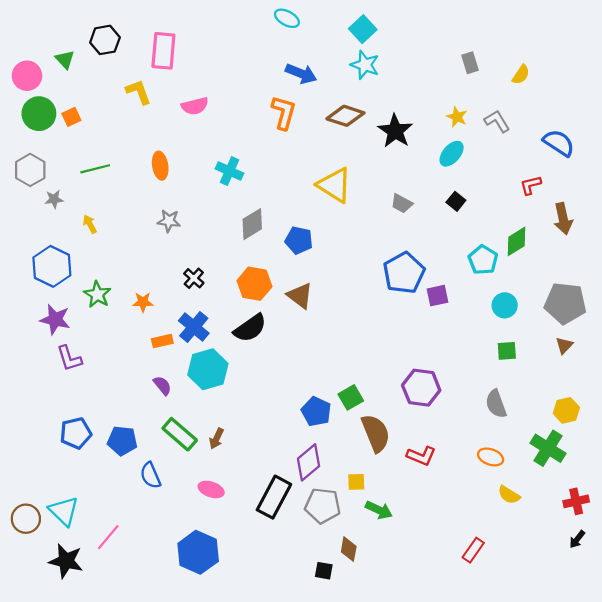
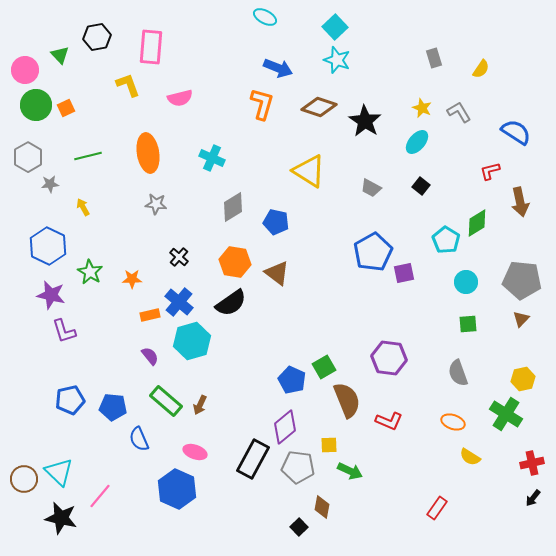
orange ellipse: (160, 166) -> (148, 153), size x1.5
blue hexagon: (198, 552) -> (177, 489), moved
black square: (324, 571) -> (299, 527), turned 36

